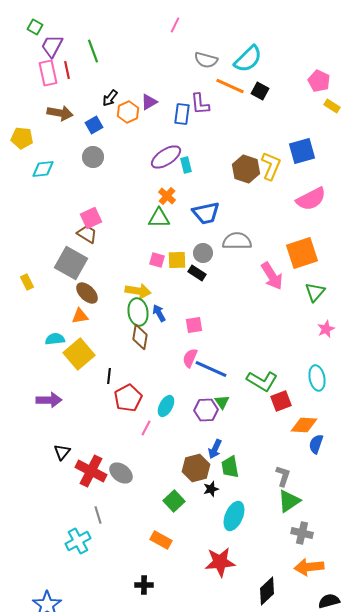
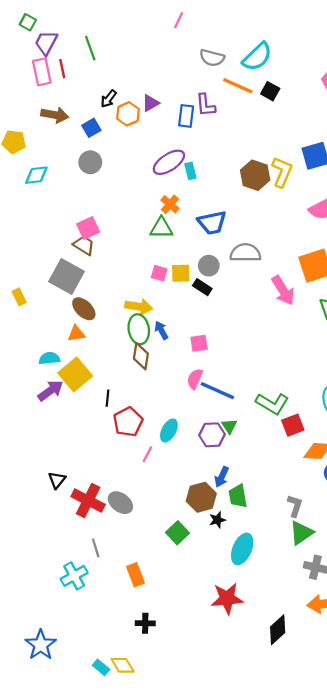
purple arrow: (49, 400) -> (50, 391), moved, turned -35
orange rectangle: (161, 540) -> (136, 575), moved, turned 40

